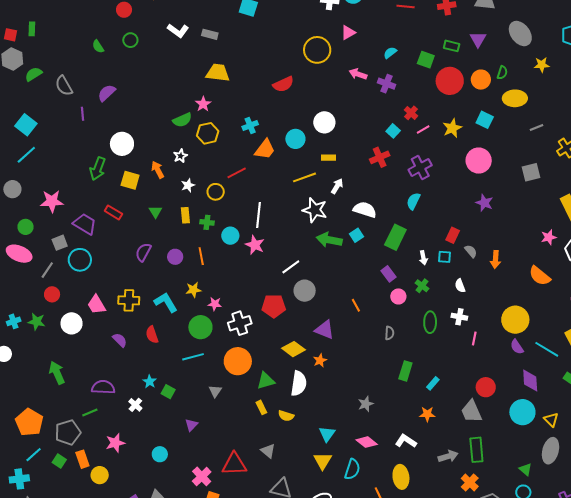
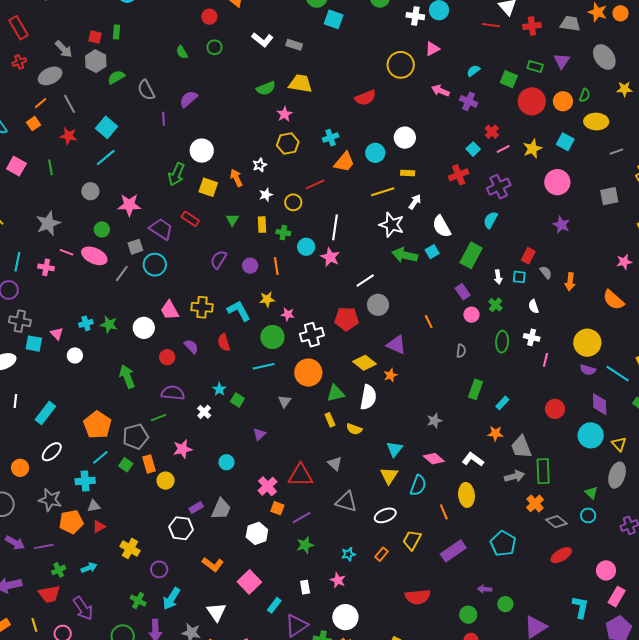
green semicircle: (182, 120) -> (266, 88), moved
white semicircle: (365, 210) -> (442, 226), turned -140
red circle: (52, 294) -> (167, 357), moved
purple semicircle: (517, 347) -> (588, 370), turned -42
gray trapezoid: (471, 411) -> (521, 447), moved

